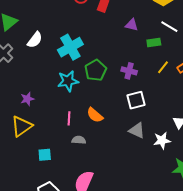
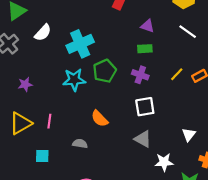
green rectangle: (154, 42) -> (145, 49), moved
purple star: (27, 99) -> (25, 84), moved
pink line: (69, 118) -> (49, 121), moved
white star: (162, 140) -> (164, 162), moved

